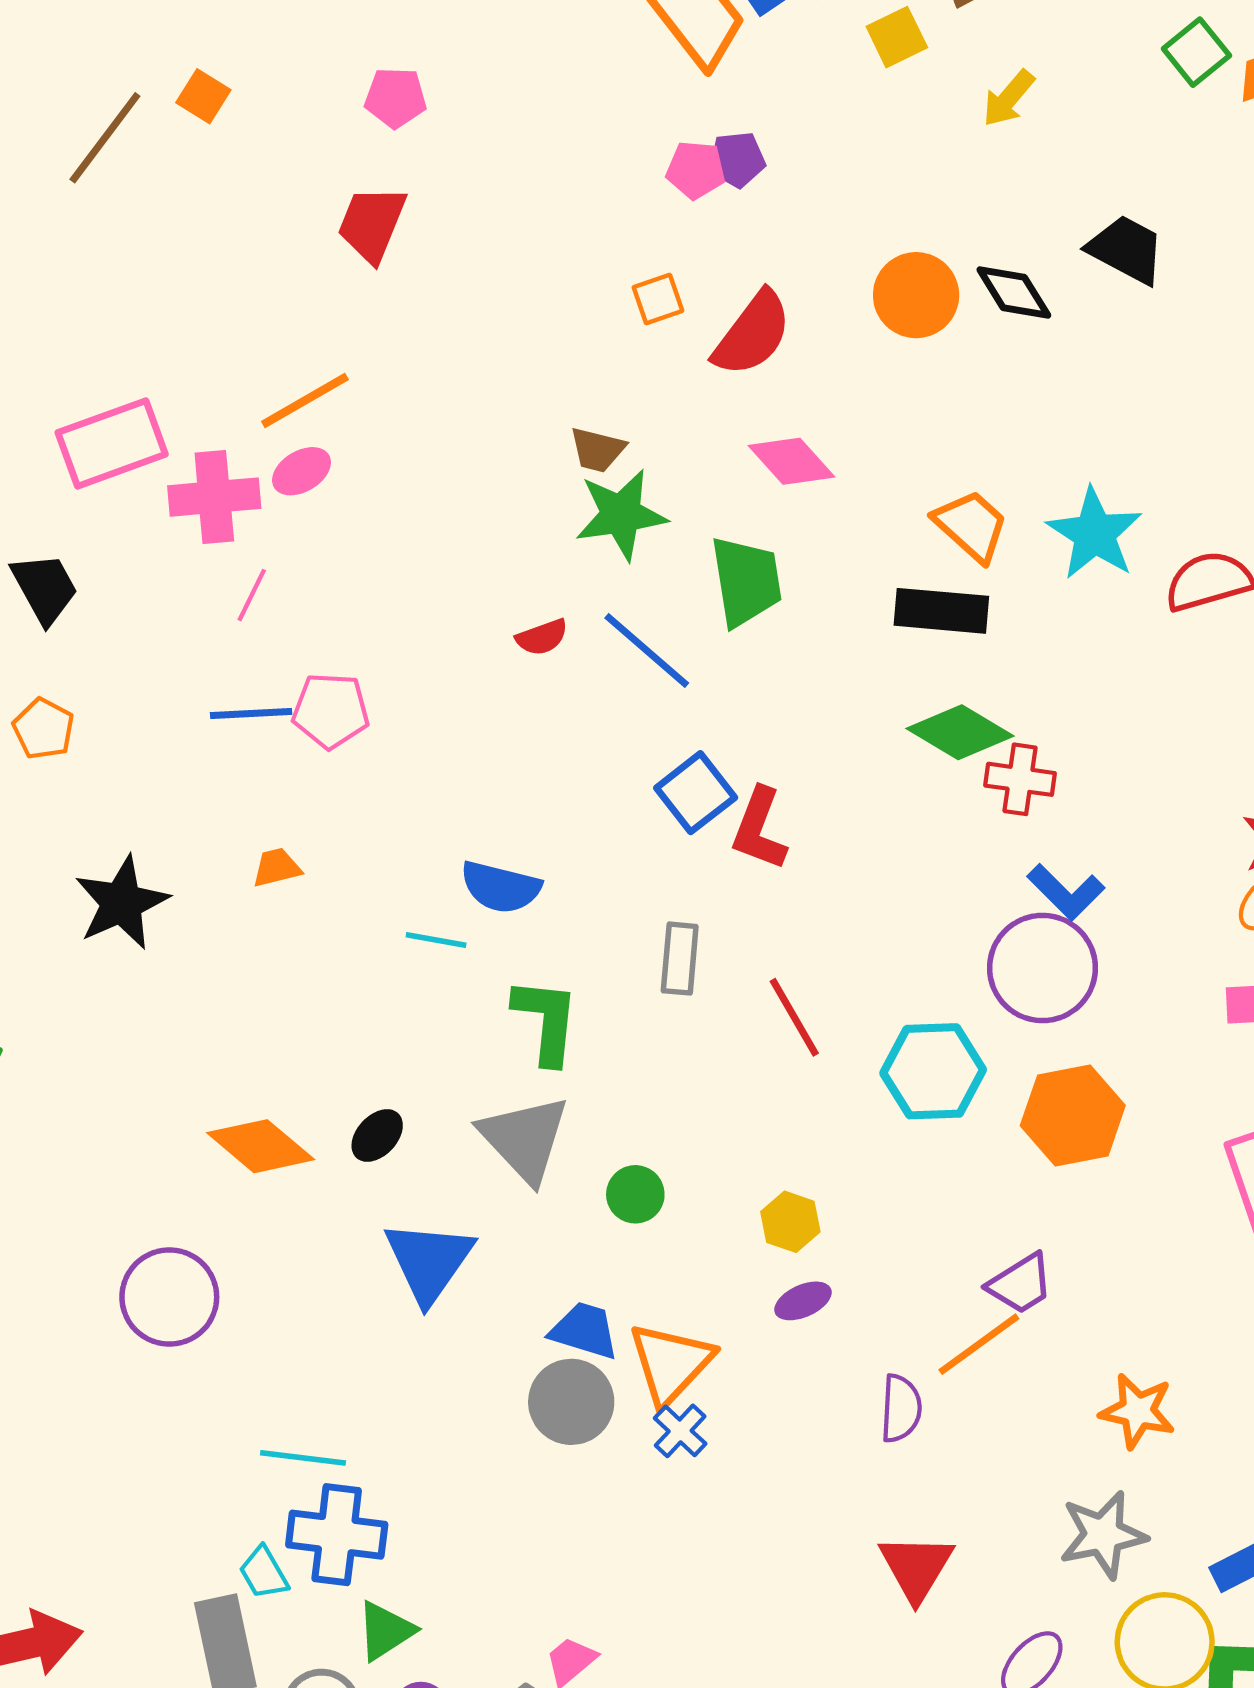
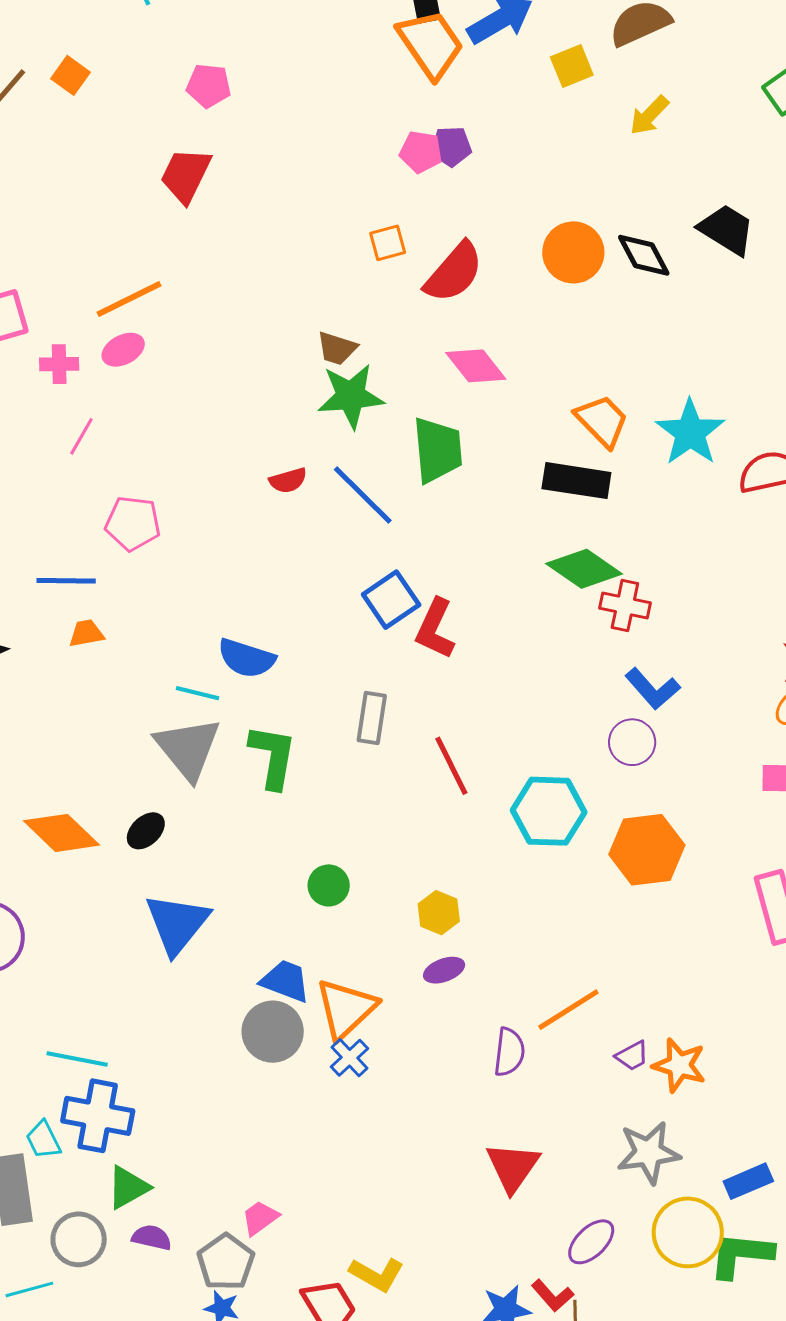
pink cross: (214, 497) -> (59, 364), size x0.6
blue line: (251, 713) -> (66, 581), moved
purple circle: (1042, 968) -> (632, 742), size x0.6
gray triangle: (525, 1139) -> (188, 748), moved
purple trapezoid: (1020, 1284) -> (632, 1056), moved, size x0.7

